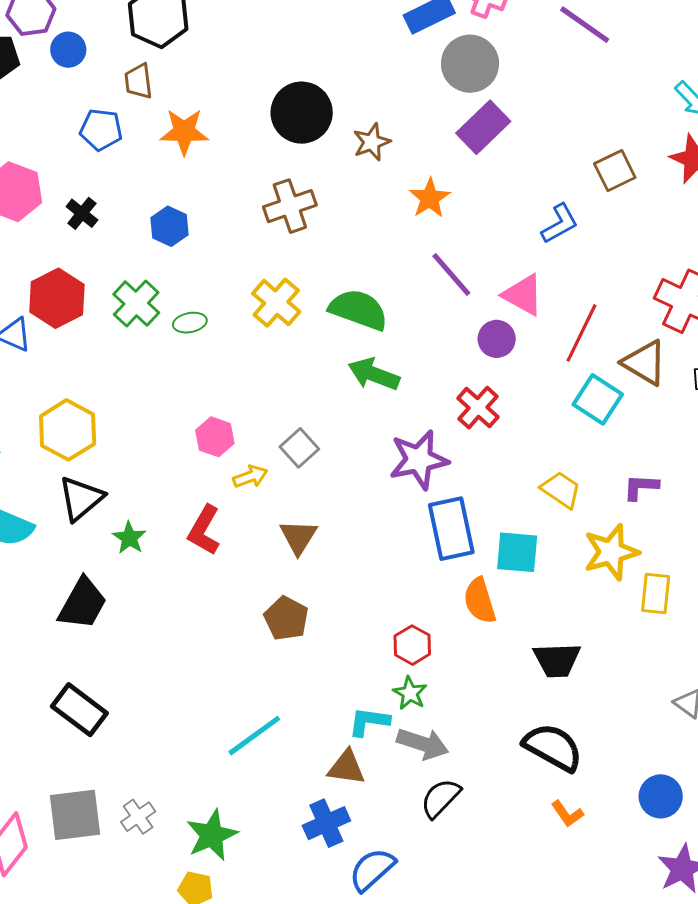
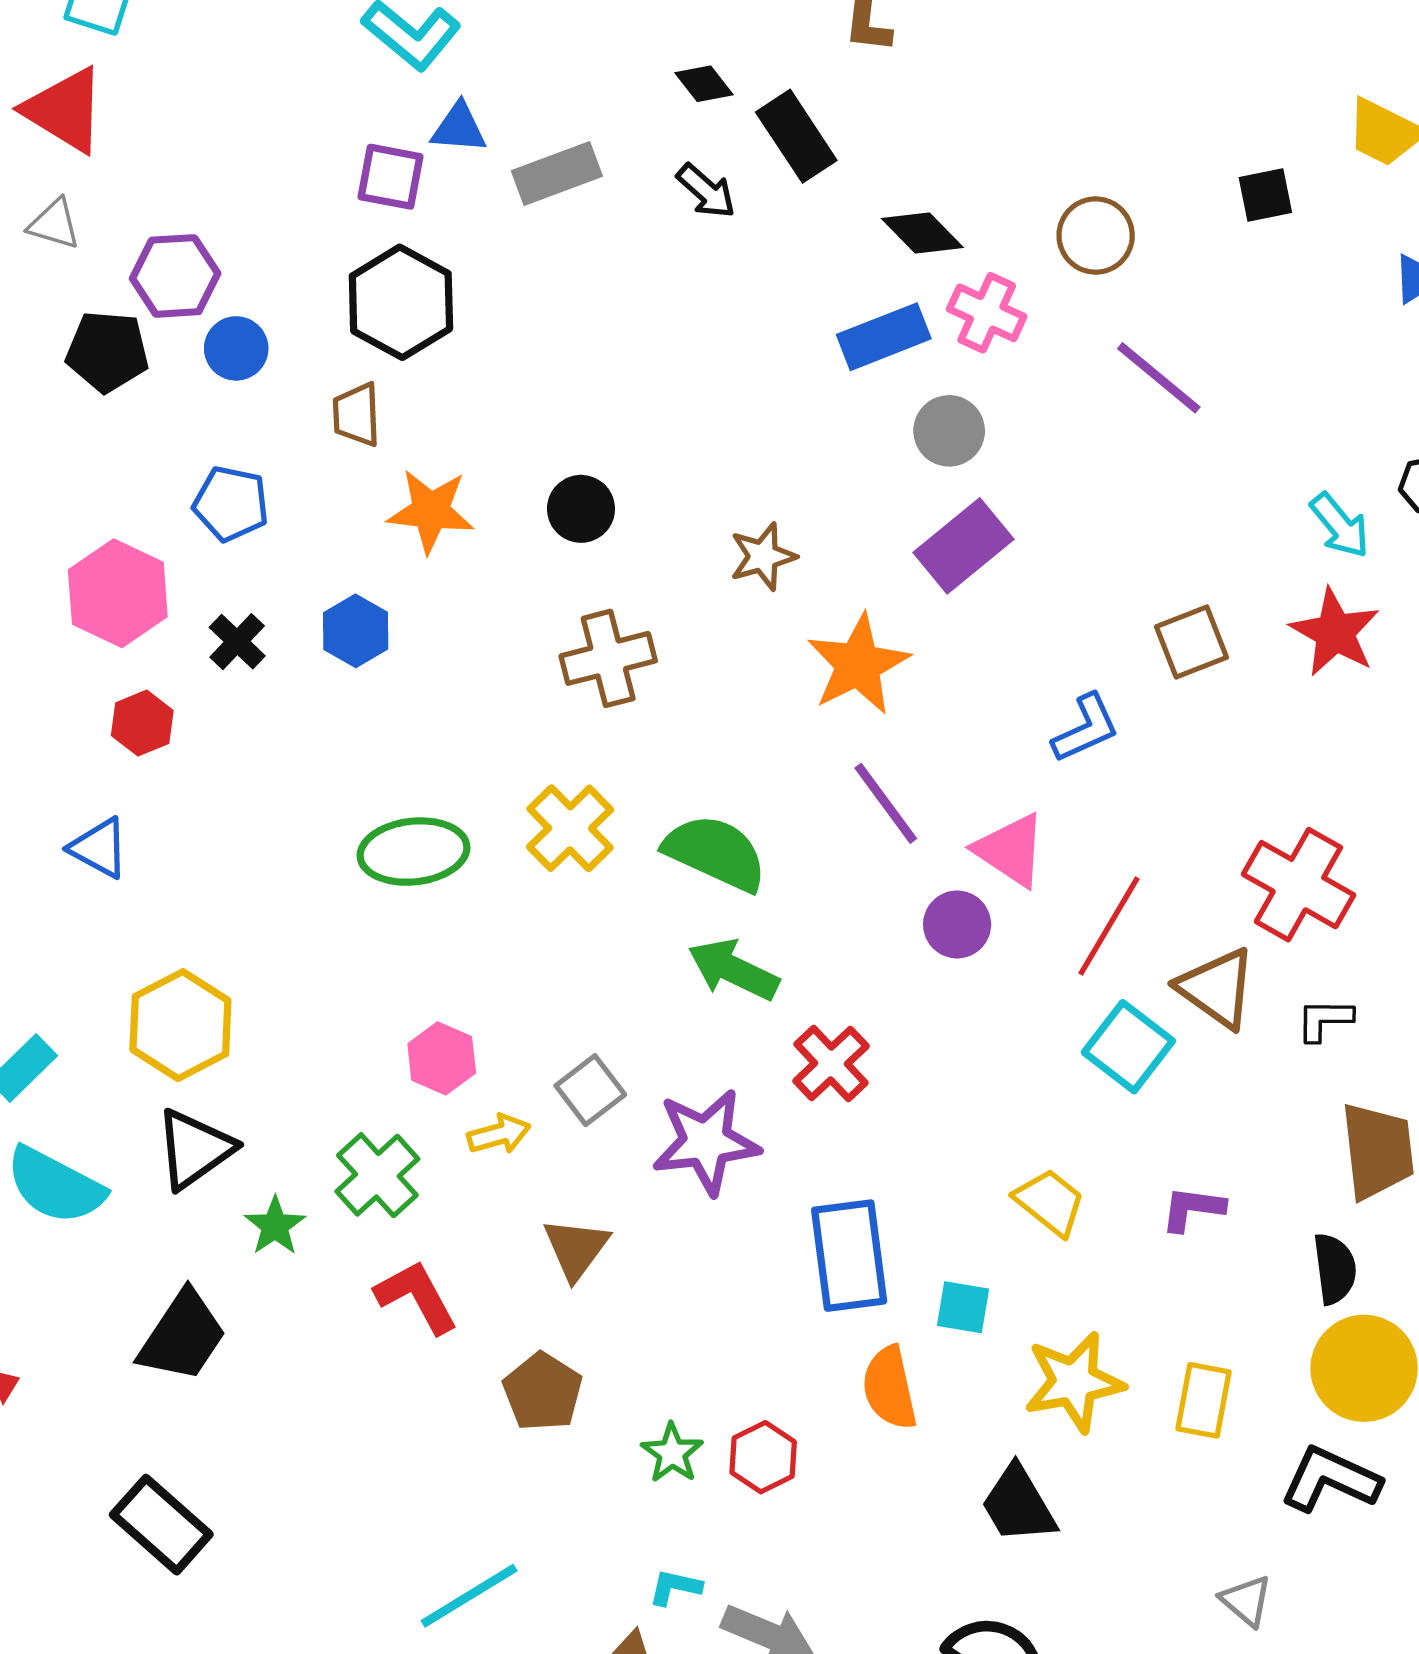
gray circle: (470, 64) -> (949, 431), size x0.7
black circle: (302, 113) -> (581, 509), moved, size x0.6
blue pentagon: (101, 130) -> (231, 504), moved
orange star: (430, 198) -> (858, 664), size x1.4
blue hexagon: (169, 226) -> (356, 631), moved
red hexagon: (57, 298) -> (142, 723), moved, size x0.6
green cross: (136, 303) -> (377, 1175), moved
green ellipse: (190, 323) -> (414, 852), size x1.8
red cross: (478, 408) -> (831, 1064), moved
purple star: (419, 460) -> (706, 1142), moved
red L-shape: (204, 530) -> (417, 1297), moved, turned 117
cyan square: (517, 552) -> (963, 1307), size x0.7
yellow star: (611, 552) -> (1074, 1382), moved
black trapezoid: (557, 660) -> (1018, 1505), turned 57
green star: (410, 693) -> (672, 1453), moved
cyan L-shape: (369, 722) -> (675, 1587), size x0.7

